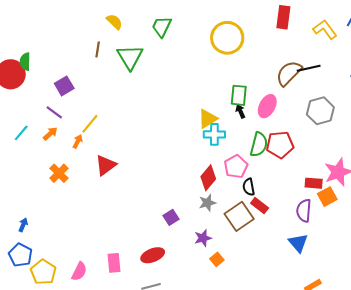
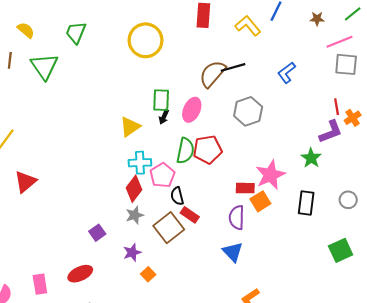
black arrow: (240, 111) -> (164, 117), turned -128
cyan cross: (214, 134) -> (140, 163), moved

